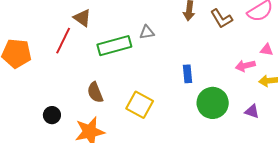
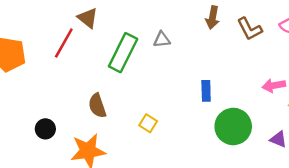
green rectangle: (114, 46) -> (123, 53), turned -52
yellow square: (140, 105) -> (148, 123), size x0.6

